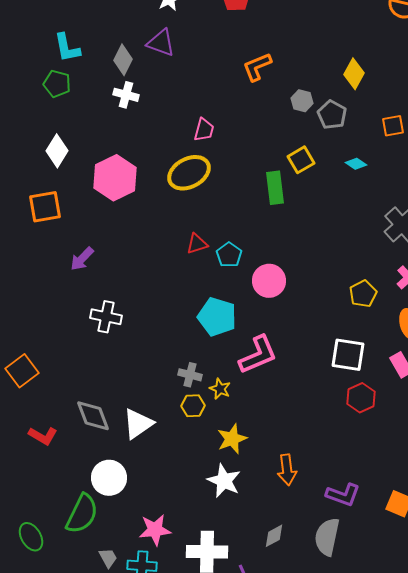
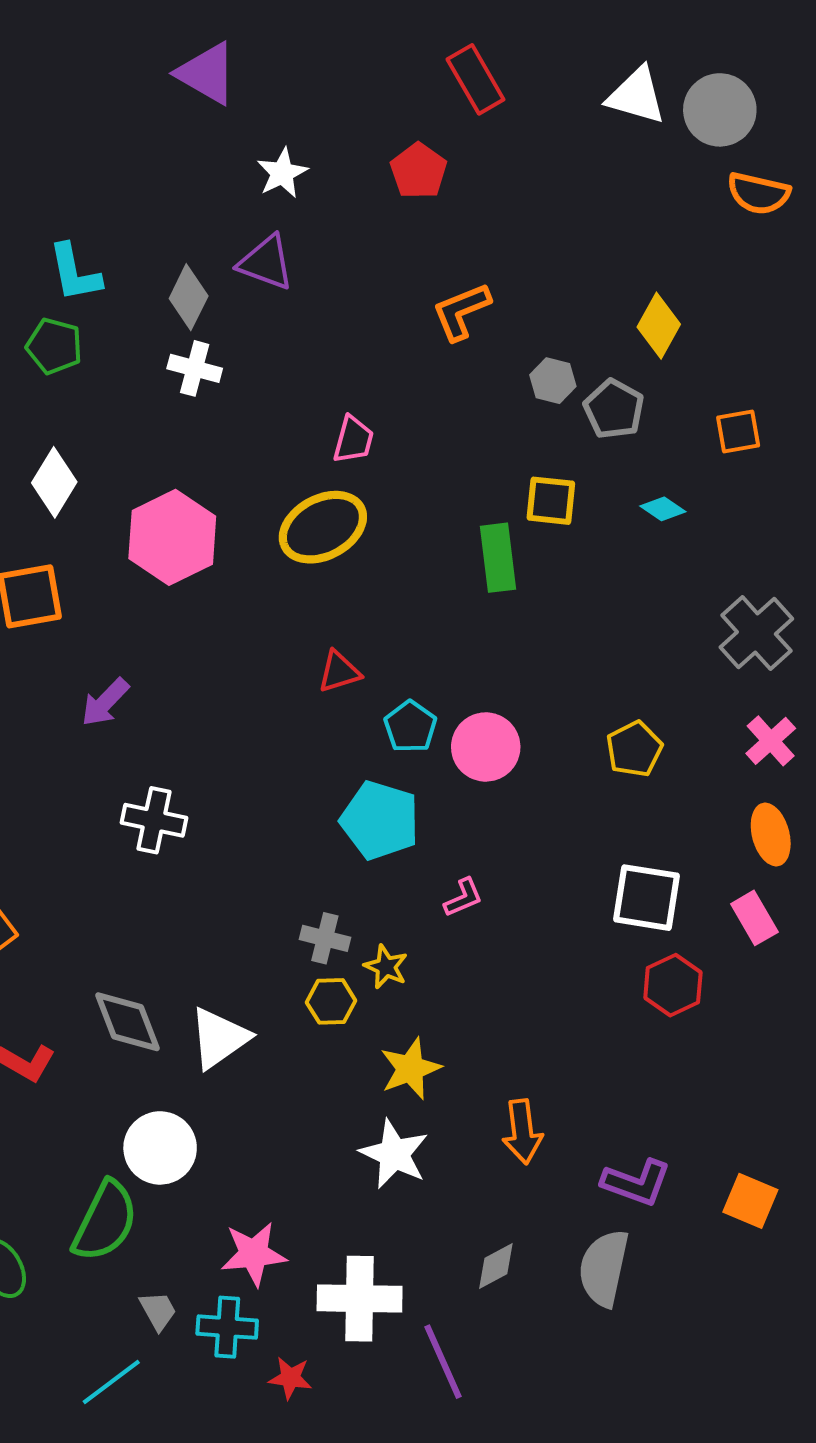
yellow square: (301, 160) -> (551, 501), turned 36
cyan pentagon: (229, 255) -> (410, 727), moved
yellow pentagon: (363, 294) -> (634, 749), moved
pink L-shape: (258, 355) -> (463, 898), size x0.5

